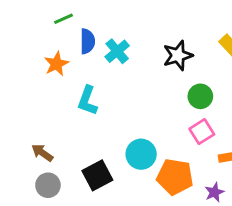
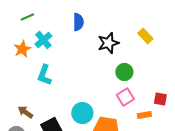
blue semicircle: (87, 41) -> (78, 22), moved
cyan cross: (117, 51) -> (43, 40), moved
brown arrow: (42, 153) -> (25, 112), moved

